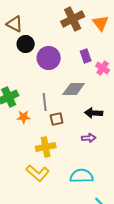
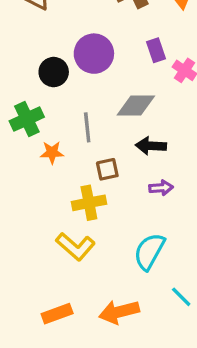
black circle: (26, 44) -> (54, 72), moved
black arrow: (94, 113) -> (151, 146), moved
brown square: (57, 119) -> (107, 169), moved
cyan semicircle: (82, 176) -> (149, 252), turned -60

